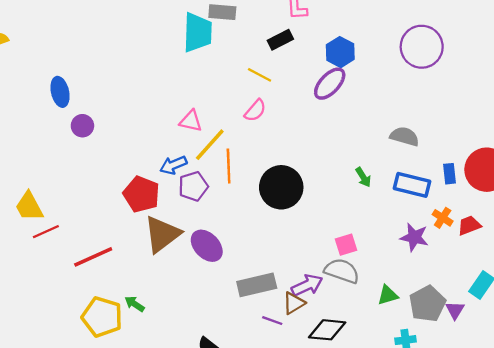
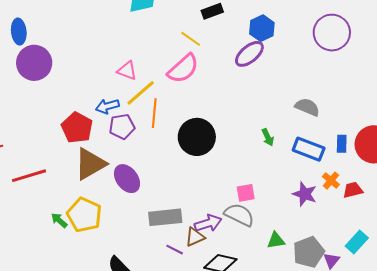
pink semicircle: (255, 110) -> (183, 69), size x1.6
purple circle: (82, 126) -> (34, 63), size x1.8
yellow pentagon: (102, 317) -> (84, 215), moved

